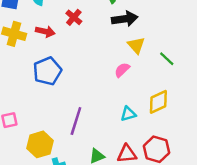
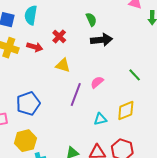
yellow triangle: (136, 45) -> (63, 65), moved, turned -35
blue pentagon: (47, 71) -> (28, 103), moved
purple line: (76, 121) -> (76, 95), moved

